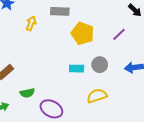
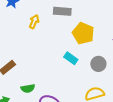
cyan rectangle: (77, 69) -> (71, 58), moved, turned 32

